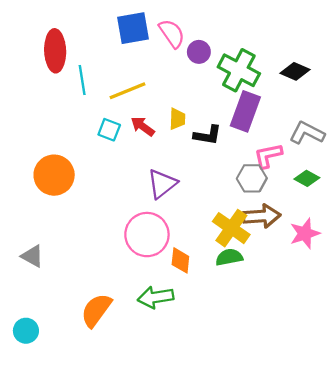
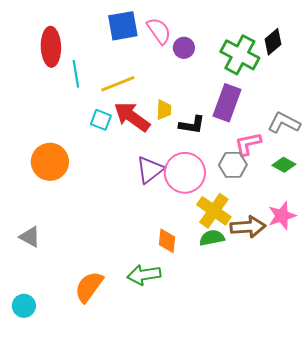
green cross: (239, 70) -> (240, 55), moved
black diamond: (295, 71) -> (273, 42), moved, turned -64
red arrow: (143, 126) -> (132, 117), size x1.6
brown arrow: (262, 216) -> (248, 227), moved
pink circle: (147, 235) -> (185, 173), moved

